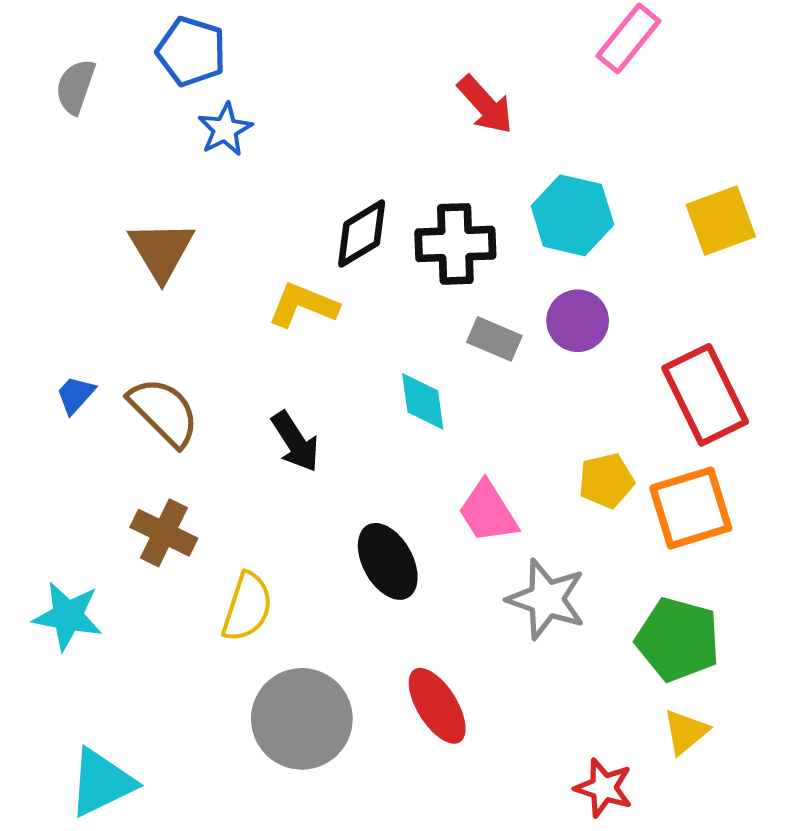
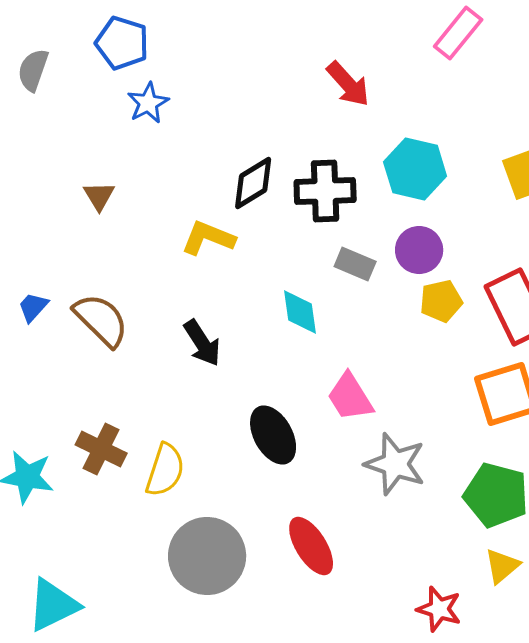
brown triangle: (161, 250) -> (99, 196), size x0.6
yellow pentagon: (606, 481) -> (441, 301), moved
brown cross: (164, 533) -> (101, 449), moved

